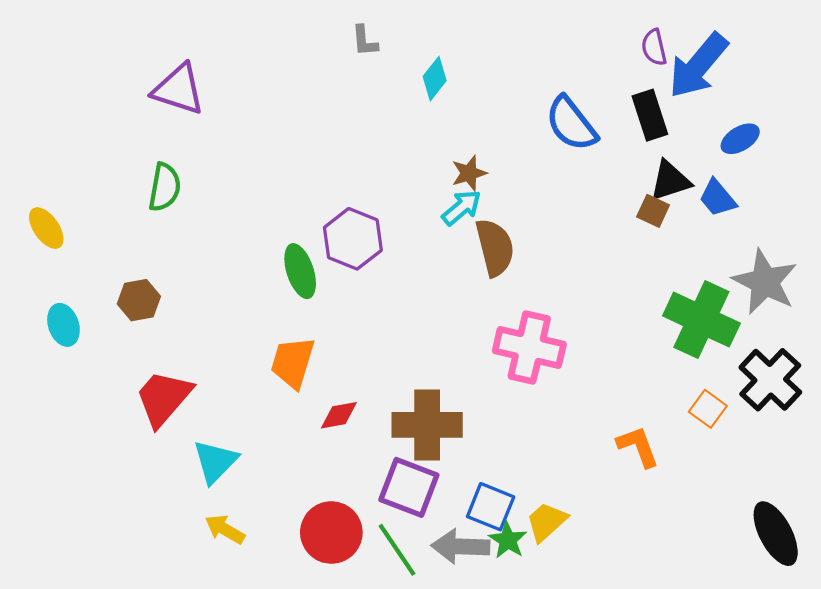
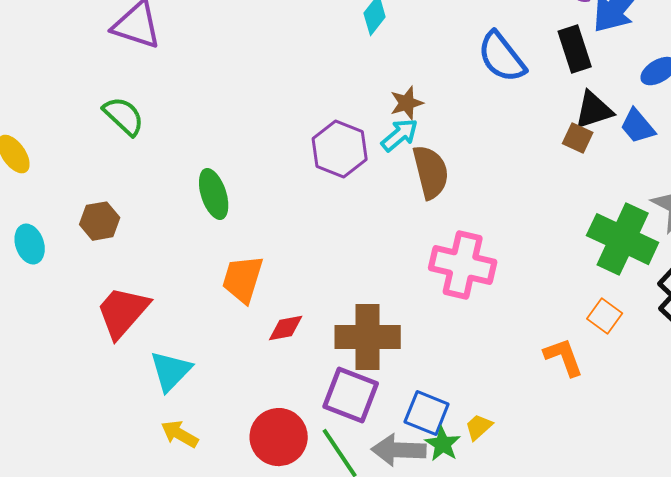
green semicircle: (165, 187) -> (124, 116), turned -57
purple hexagon: (353, 239) -> (340, 149), moved
green ellipse: (300, 271) -> (214, 194), moved
orange square: (708, 409) -> (605, 316), moved
yellow trapezoid: (547, 522) -> (479, 427), size x0.7

